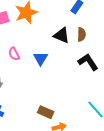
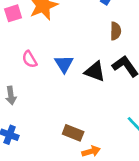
black triangle: (61, 35) -> (95, 71), moved

